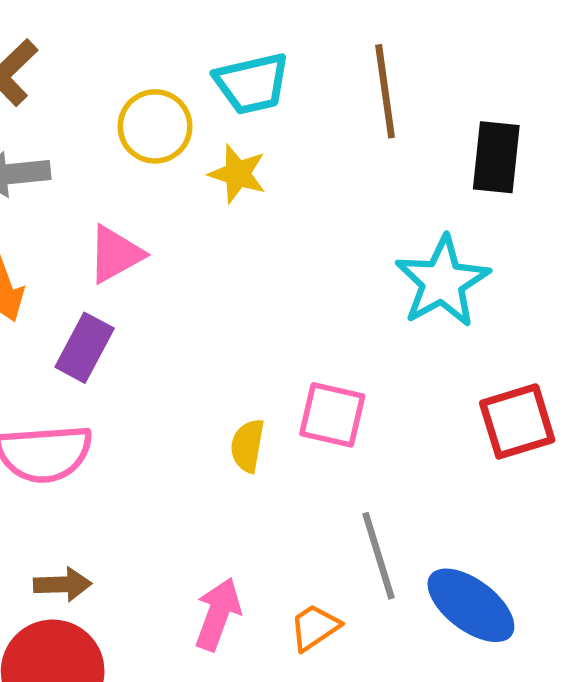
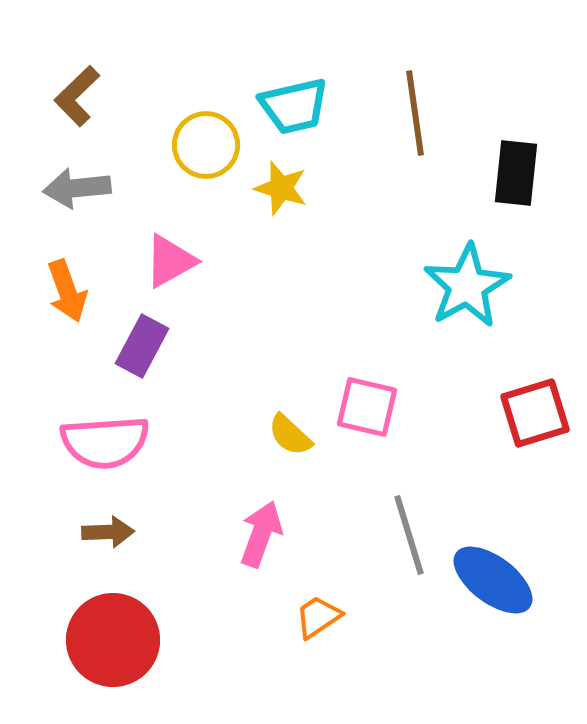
yellow semicircle: (247, 446) -> (290, 435), turned -57
brown arrow: (63, 584) -> (108, 532), moved
pink arrow: (218, 614) -> (261, 534), moved
orange trapezoid: (315, 627) -> (318, 617), moved

